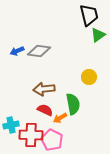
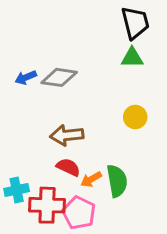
green triangle: (98, 35) -> (132, 58), moved, turned 35
green semicircle: (73, 104) -> (117, 181), moved

